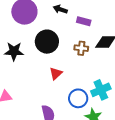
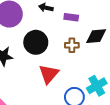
red triangle: (56, 73) -> (49, 74), size x1.5

